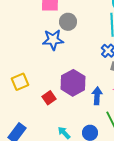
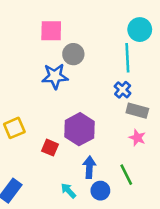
blue arrow: (97, 96) -> (89, 167), moved
red square: (49, 98) -> (50, 148), turned -32

